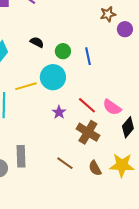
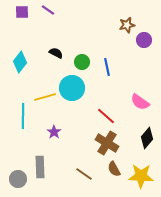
pink semicircle: (112, 107) -> (140, 102), moved
purple star: (59, 112) -> (54, 132), moved
brown semicircle: (95, 168) -> (114, 169), moved

